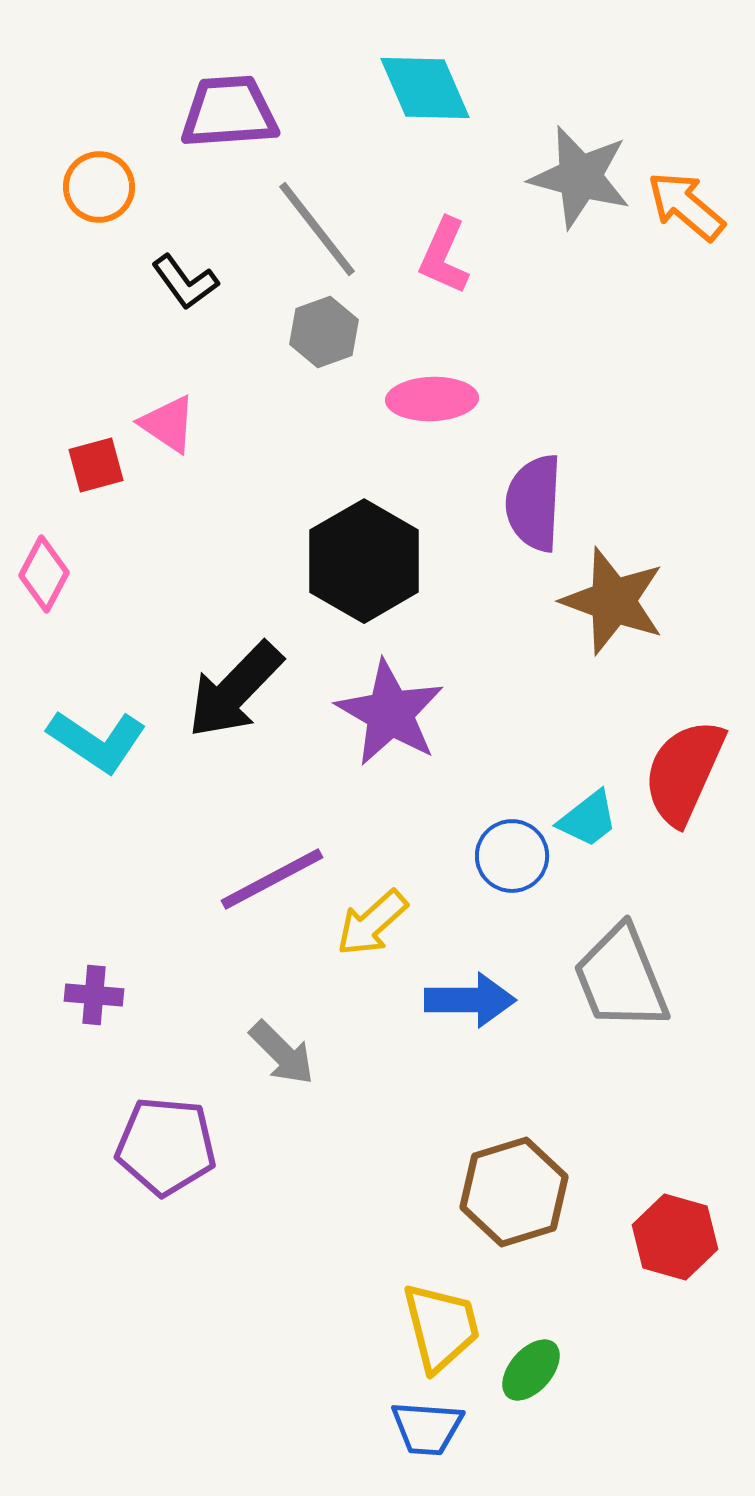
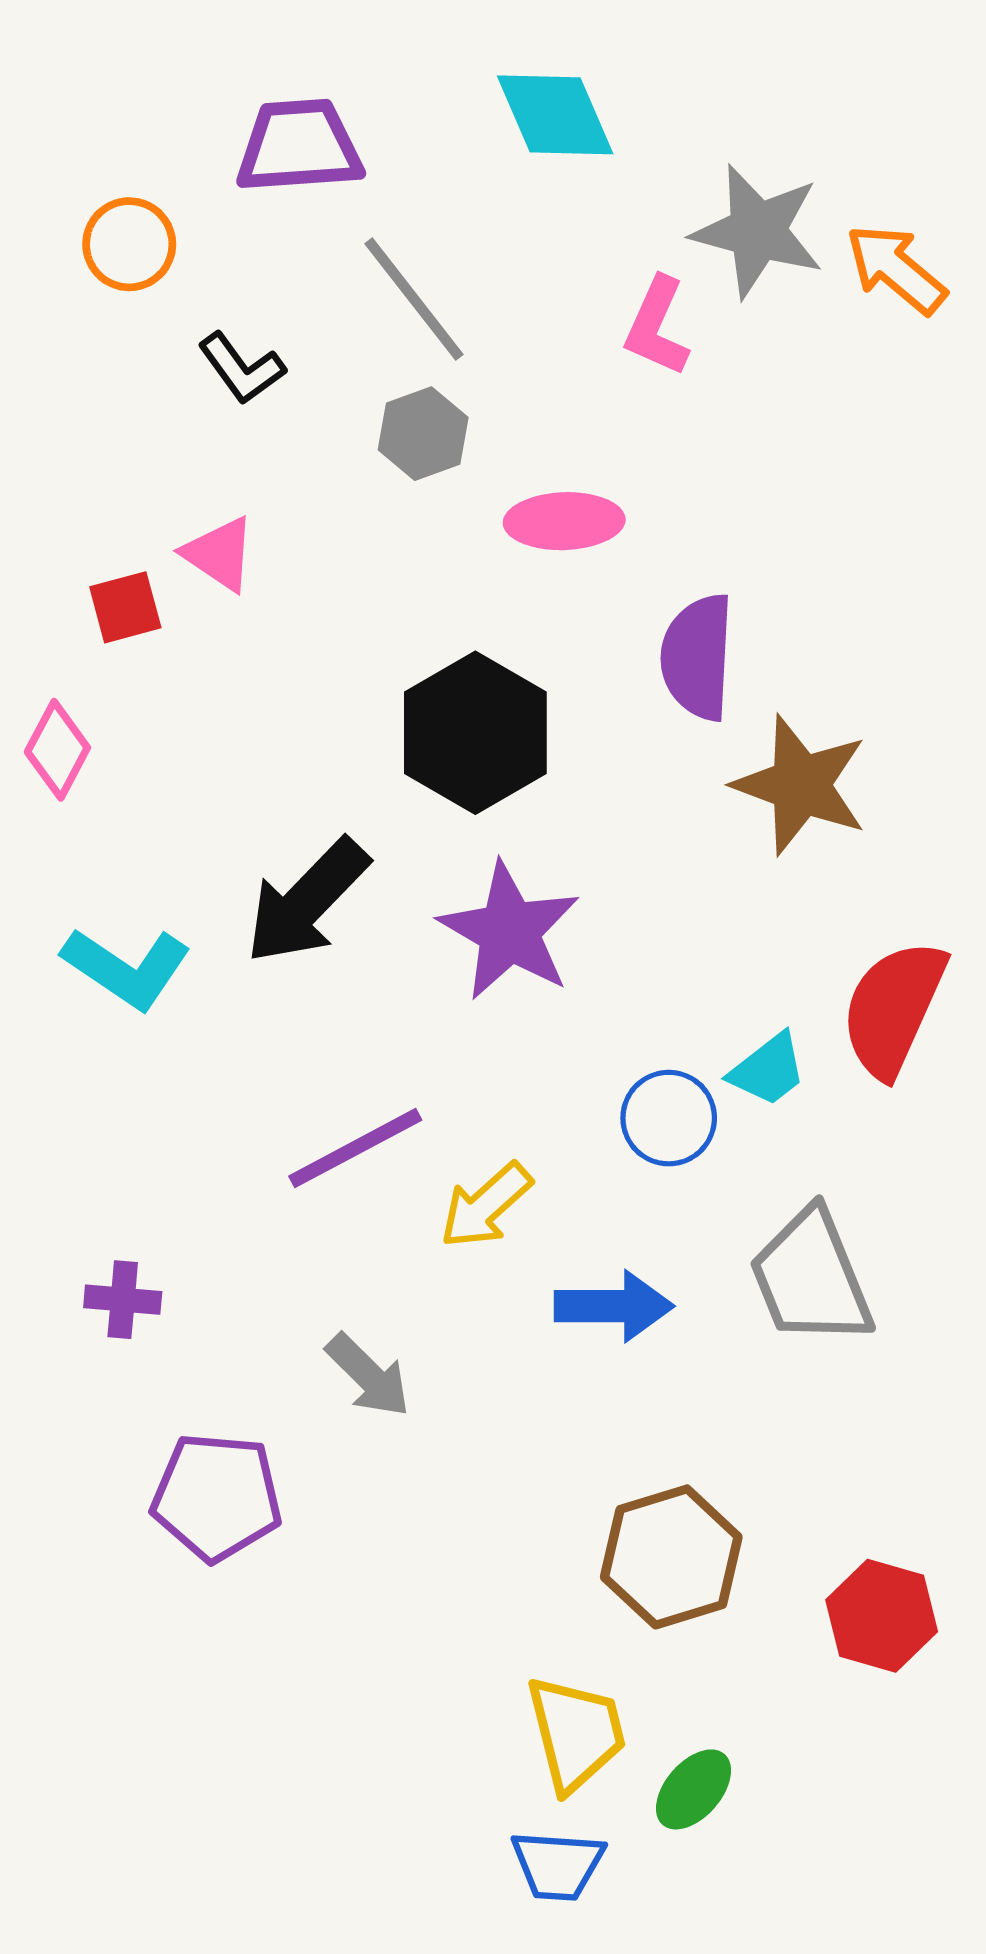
pink L-shape: (444, 256) -> (657, 327), moved

